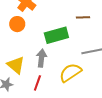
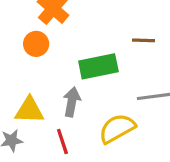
yellow triangle: (16, 65) -> (29, 110), turned -42
red line: (37, 83) -> (62, 142), turned -42

